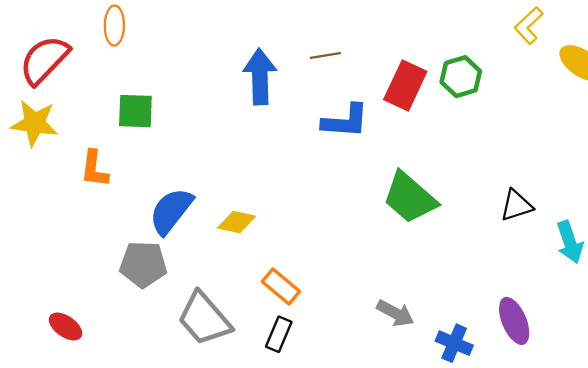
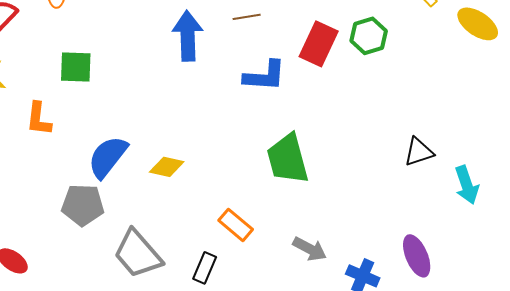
green trapezoid: (410, 198) -> (288, 159), moved, turned 34
orange rectangle: (281, 287) -> (236, 225), moved

